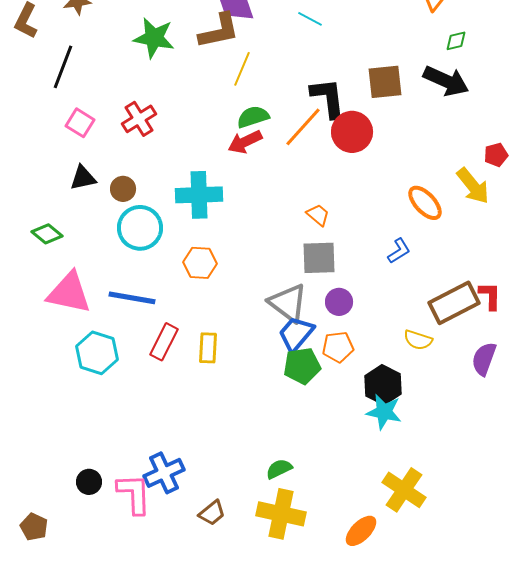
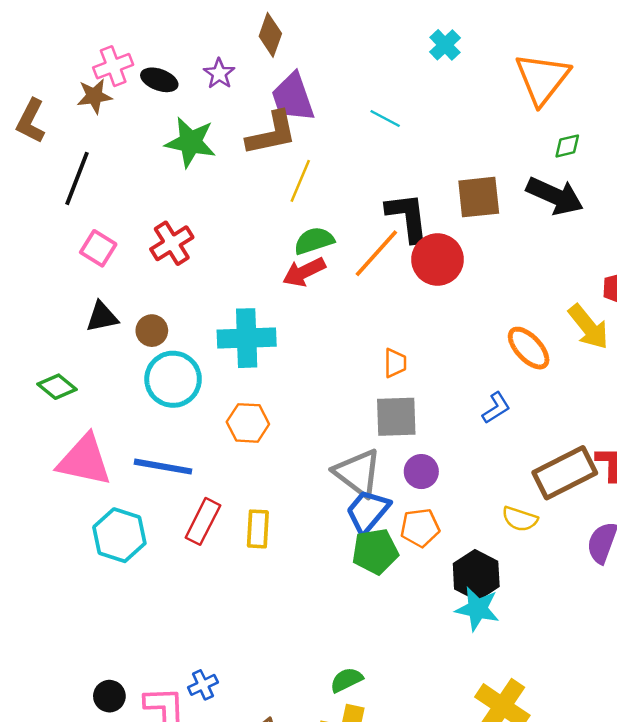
orange trapezoid: (318, 215) -> (395, 363), turned 50
blue cross: (164, 473) -> (203, 685), size x0.6

